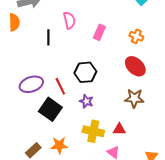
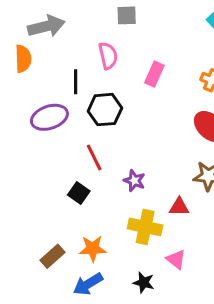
black hexagon: (85, 72) -> (105, 110), moved
purple ellipse: (31, 84) -> (49, 117), moved
black square: (50, 109) -> (79, 193), size x0.6
red triangle: (119, 129) -> (179, 207), moved

